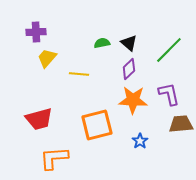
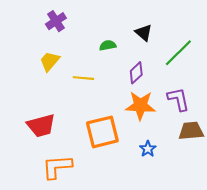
purple cross: (36, 32) -> (56, 21), moved, turned -30
black triangle: (129, 43) -> (144, 33), moved

